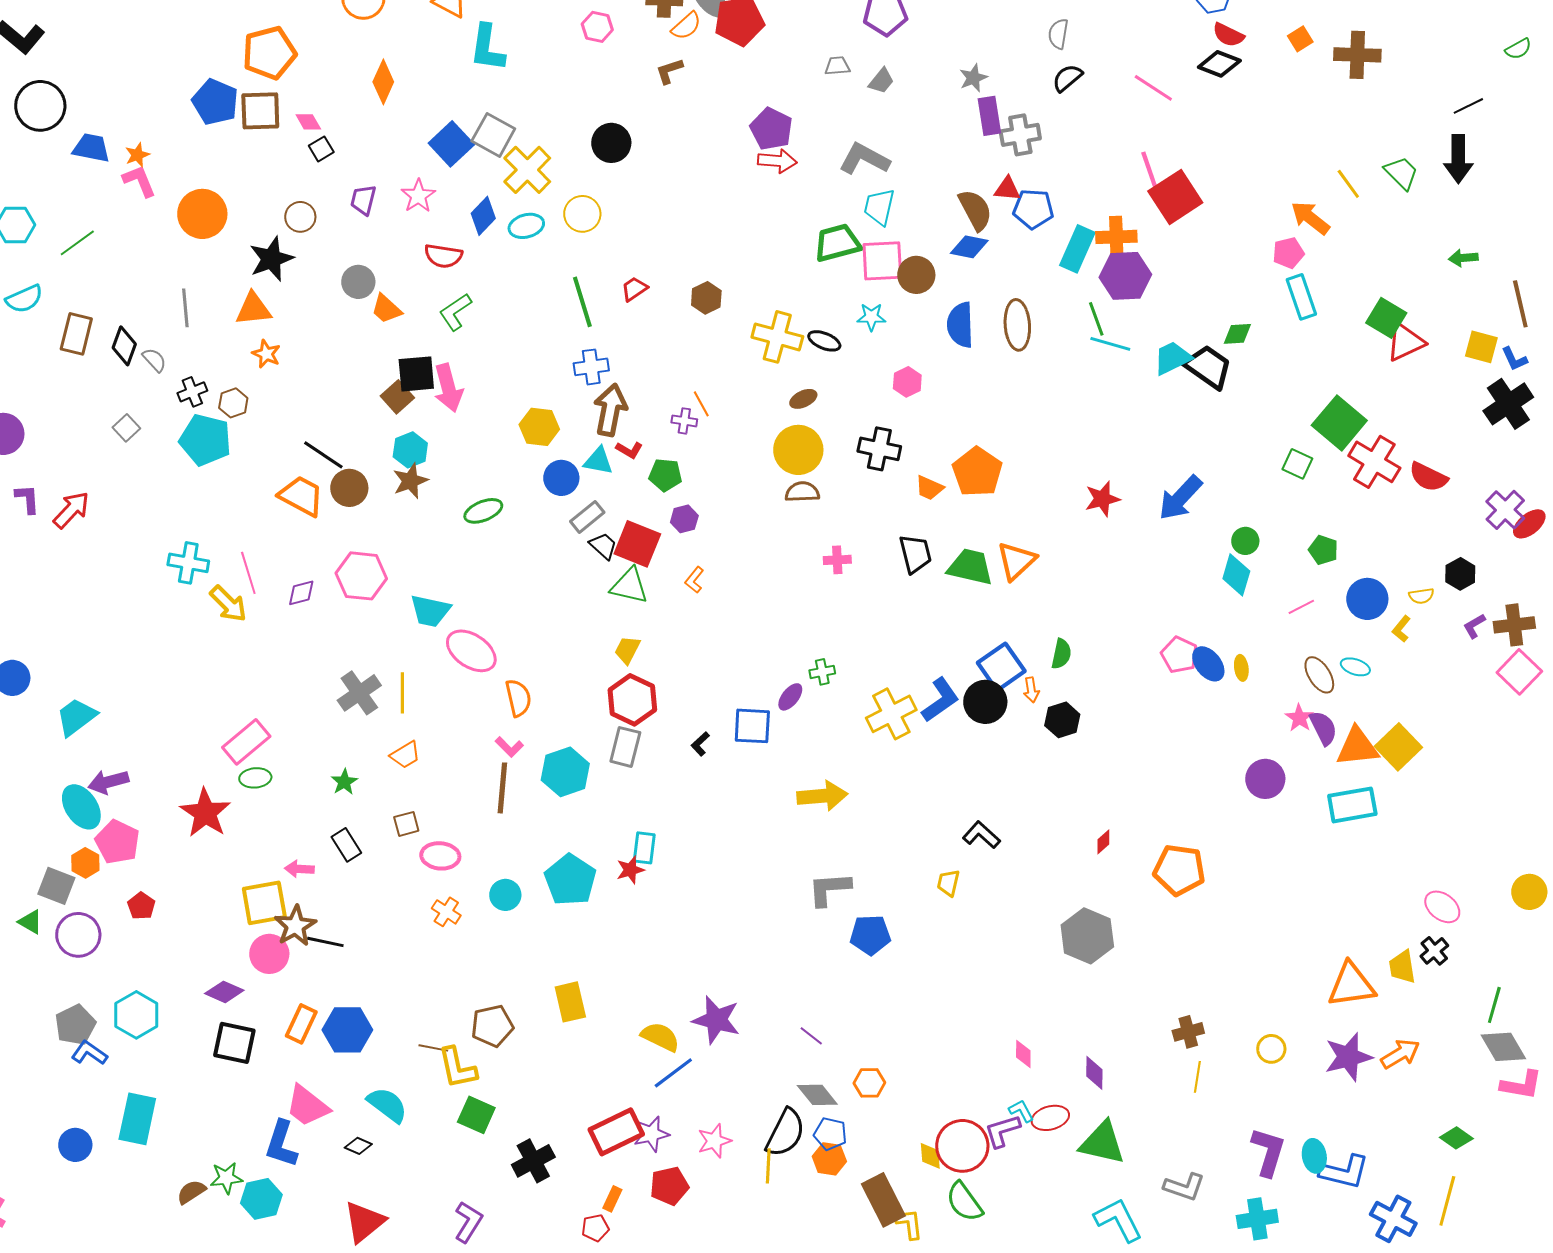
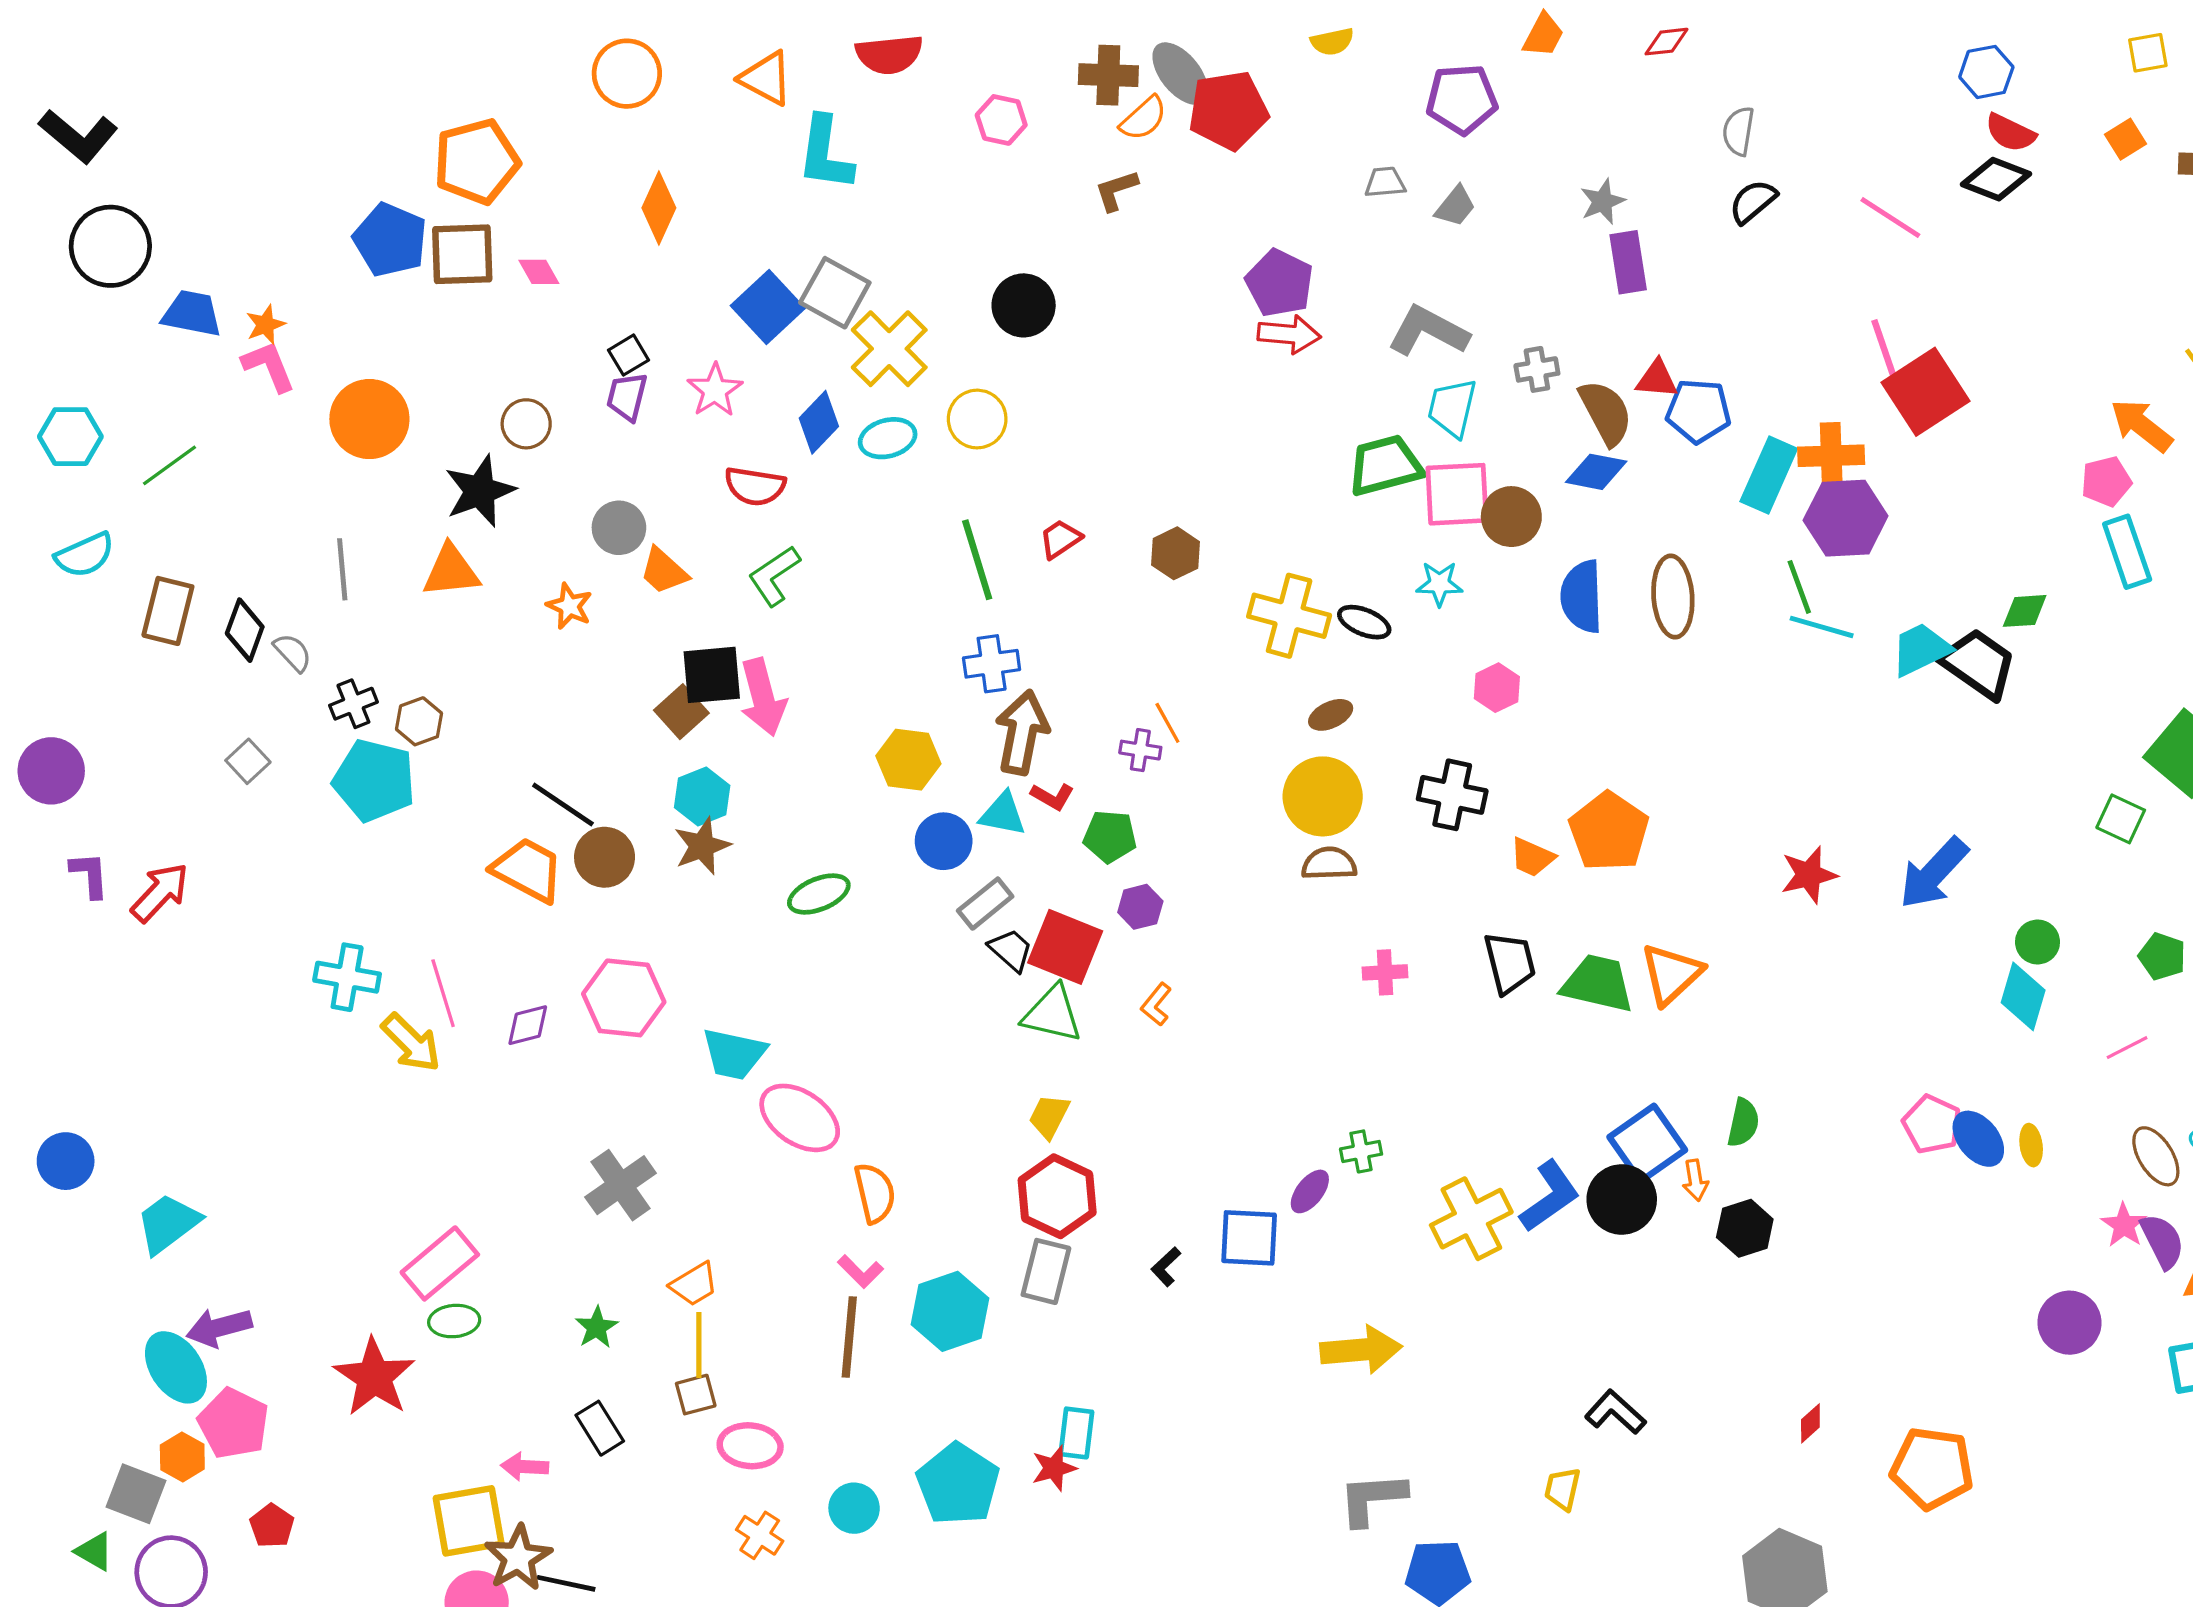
gray cross: (1020, 135) -> (1537, 369), moved, size x0.7
black square: (321, 149) -> (629, 355), moved
orange star: (266, 354) -> (569, 606), moved
yellow line: (402, 693) -> (699, 1345), moved

